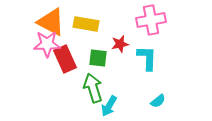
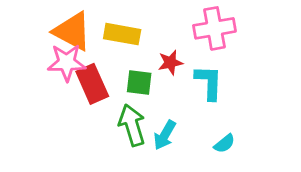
cyan arrow: (109, 106) -> (165, 135), moved

